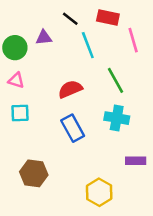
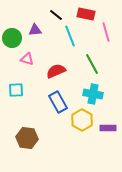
pink triangle: (16, 80) -> (27, 59), moved
yellow hexagon: (99, 192) -> (82, 120), moved

